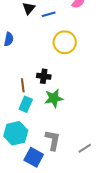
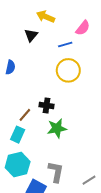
blue line: (49, 14) -> (65, 45), moved
brown line: (23, 85) -> (25, 115), turned 48
cyan rectangle: (26, 104) -> (18, 135), moved

